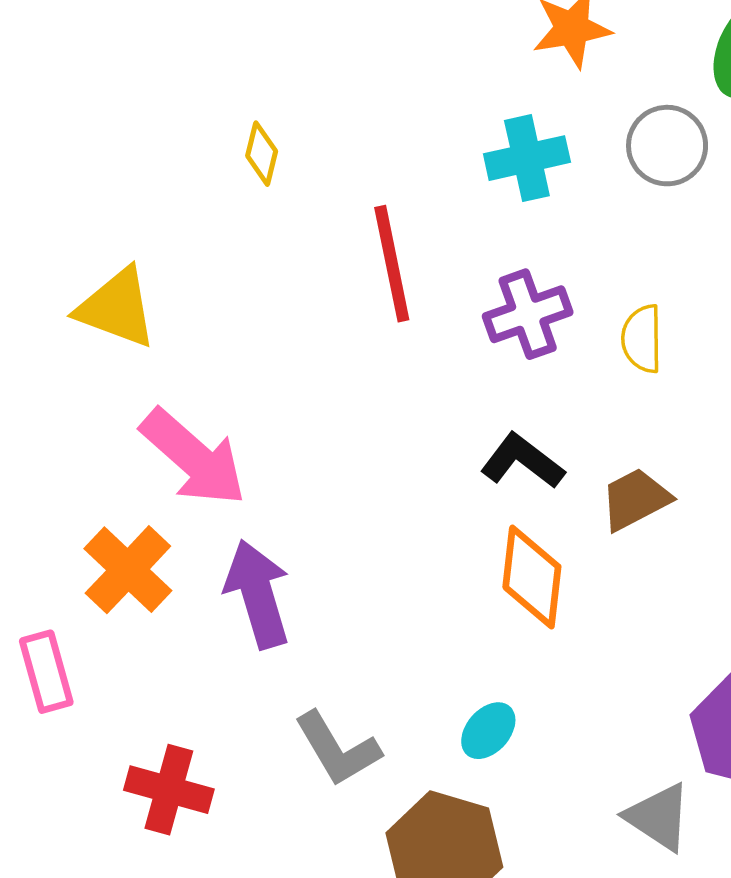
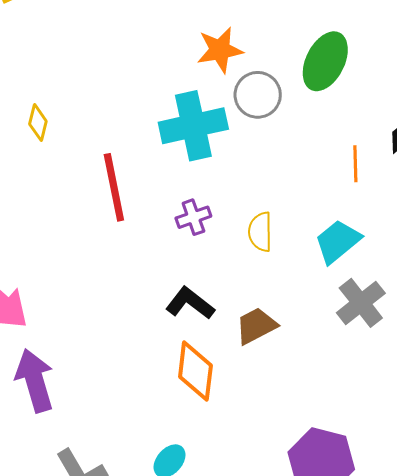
gray circle: (667, 146) -> (258, 95), moved
cyan cross: (527, 158) -> (193, 126), size x1.4
purple cross: (528, 314) -> (193, 217), size x0.7

